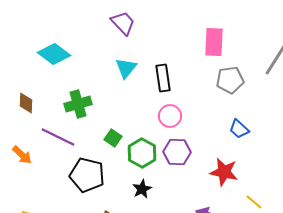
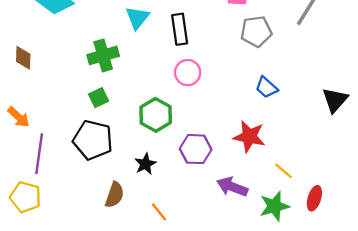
green cross: (78, 104) -> (103, 55), moved
purple line: (58, 137) -> (39, 154), moved, turned 72
green square: (113, 138) -> (99, 98), moved, turned 30
purple hexagon: (177, 152) -> (196, 149), moved
black star: (142, 189) -> (145, 164), moved

